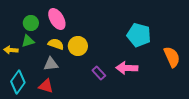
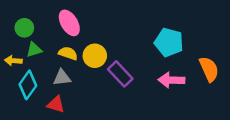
green circle: (31, 23) -> (24, 28), moved
pink arrow: (127, 68) -> (171, 80), moved
purple rectangle: (99, 73) -> (120, 74), moved, size x1.5
cyan diamond: (18, 82) -> (28, 85), moved

